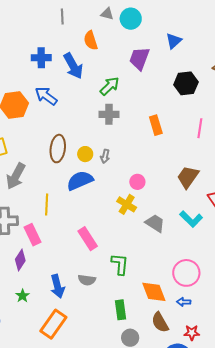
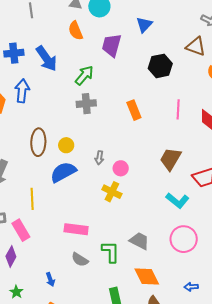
orange semicircle: (91, 40) -> (76, 31), moved
blue arrow: (46, 96) -> (22, 91), turned 65
gray arrow: (105, 156) -> (99, 158), moved
gray trapezoid: (155, 223) -> (139, 241), moved
pink rectangle: (88, 239) -> (76, 229), turned -45
pink circle: (186, 273) -> (184, 239), moved
gray semicircle: (87, 280) -> (80, 260), moved, turned 30
blue arrow: (57, 286) -> (50, 279), size x0.6
blue arrow: (184, 302) -> (191, 287), moved

